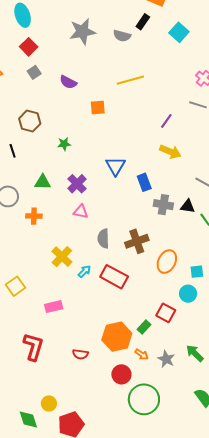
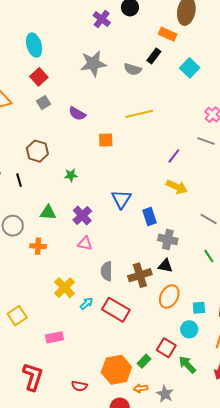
black triangle: (188, 206) -> (165, 266), moved
green arrow: (195, 353) -> (187, 365), moved
orange arrow: (142, 354) -> (141, 388), turned 136

